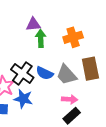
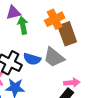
brown rectangle: (90, 69) -> (67, 34), moved
pink arrow: (70, 99) -> (72, 83), moved

